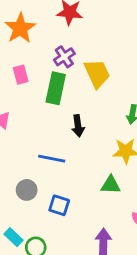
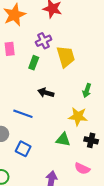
green rectangle: (56, 88) -> (34, 63), size x0.6
black arrow: (78, 126) -> (46, 93), turned 105

